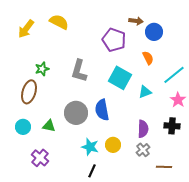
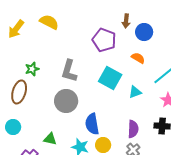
brown arrow: (136, 21) -> (126, 21), turned 88
orange semicircle: (148, 58) -> (138, 58), turned -32
blue semicircle: (102, 110) -> (92, 124), moved
gray circle: (76, 113) -> (66, 101), moved
green triangle: (49, 126) -> (50, 139), moved

